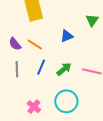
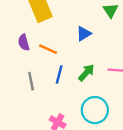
purple semicircle: (15, 44) -> (24, 42), moved, turned 32

